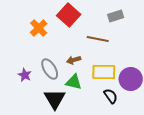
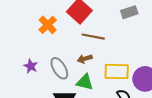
brown line: (98, 39) -> (93, 37), moved
purple star: (25, 75) -> (31, 66), moved

